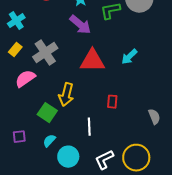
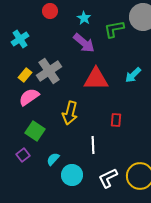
yellow rectangle: (15, 50) -> (25, 75), moved
green square: (47, 113) -> (35, 131), moved
purple square: (19, 137) -> (23, 155), turned -32

